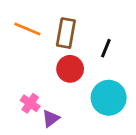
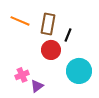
black line: (106, 48) -> (68, 35), moved
pink cross: (30, 103) -> (22, 75), turned 32

